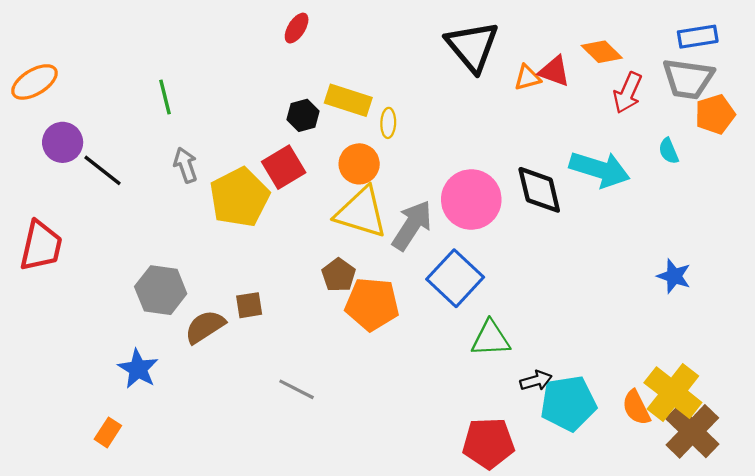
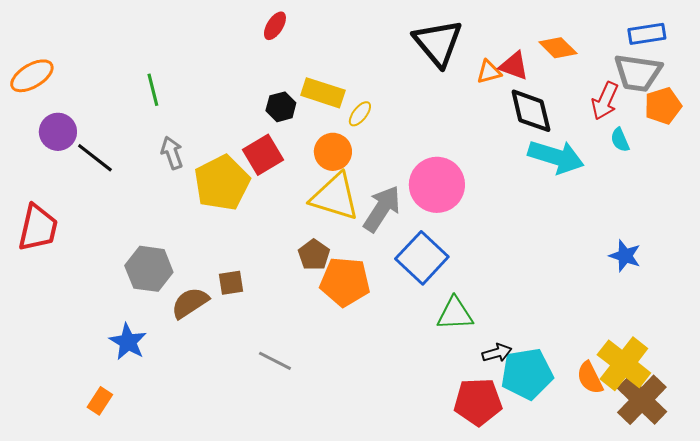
red arrow: (628, 93) -> (605, 101), moved
yellow ellipse: (388, 123) -> (360, 114), turned 36
black diamond: (539, 190) -> (531, 111), moved
red pentagon: (489, 443) -> (478, 402), moved

